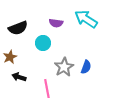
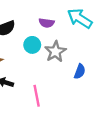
gray star: (64, 67) -> (55, 52), moved

